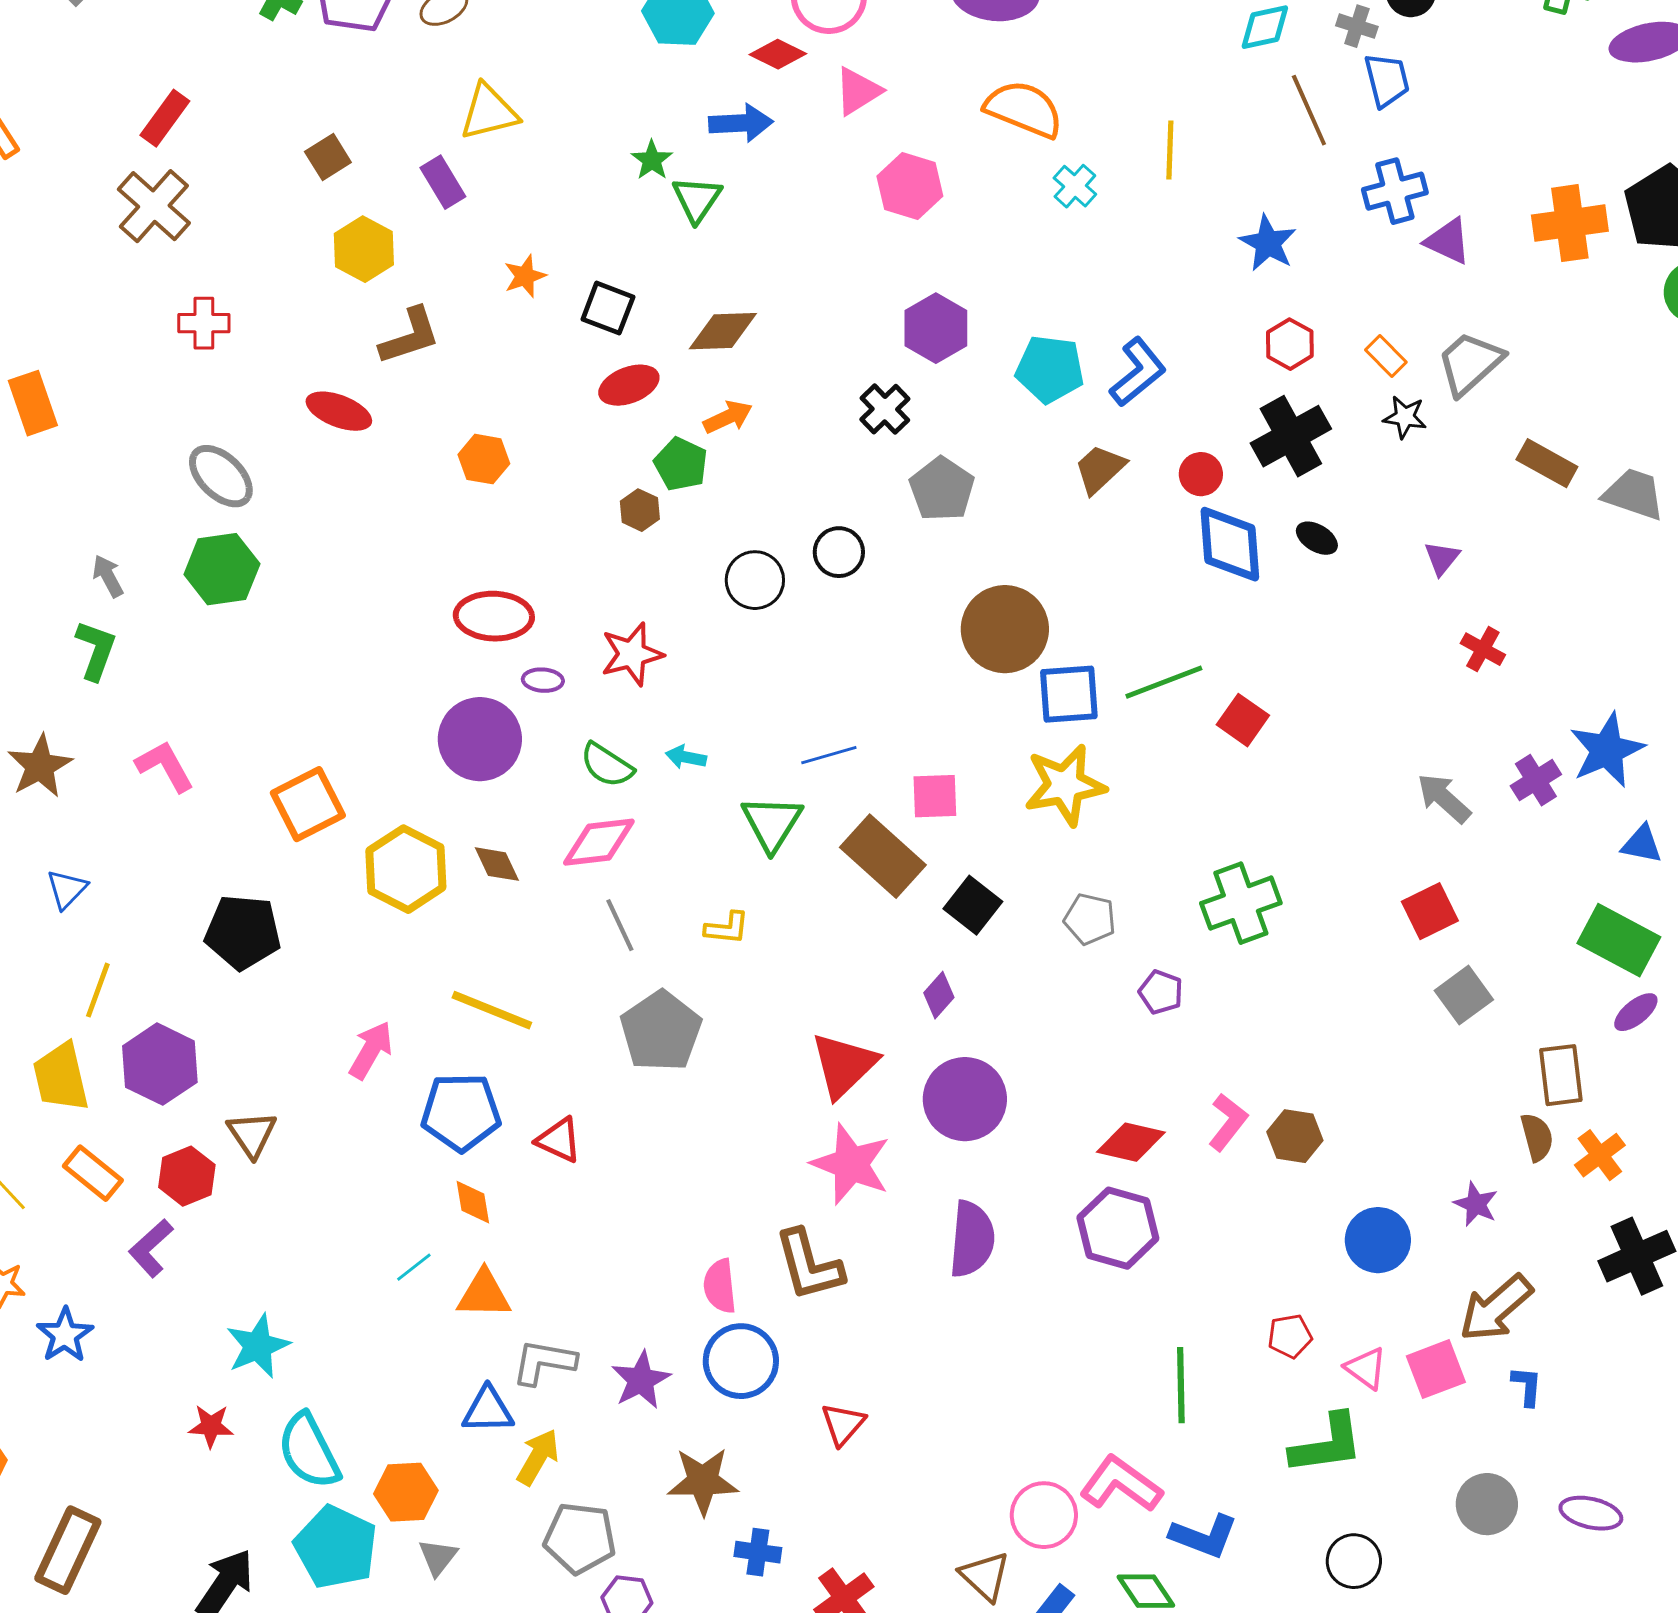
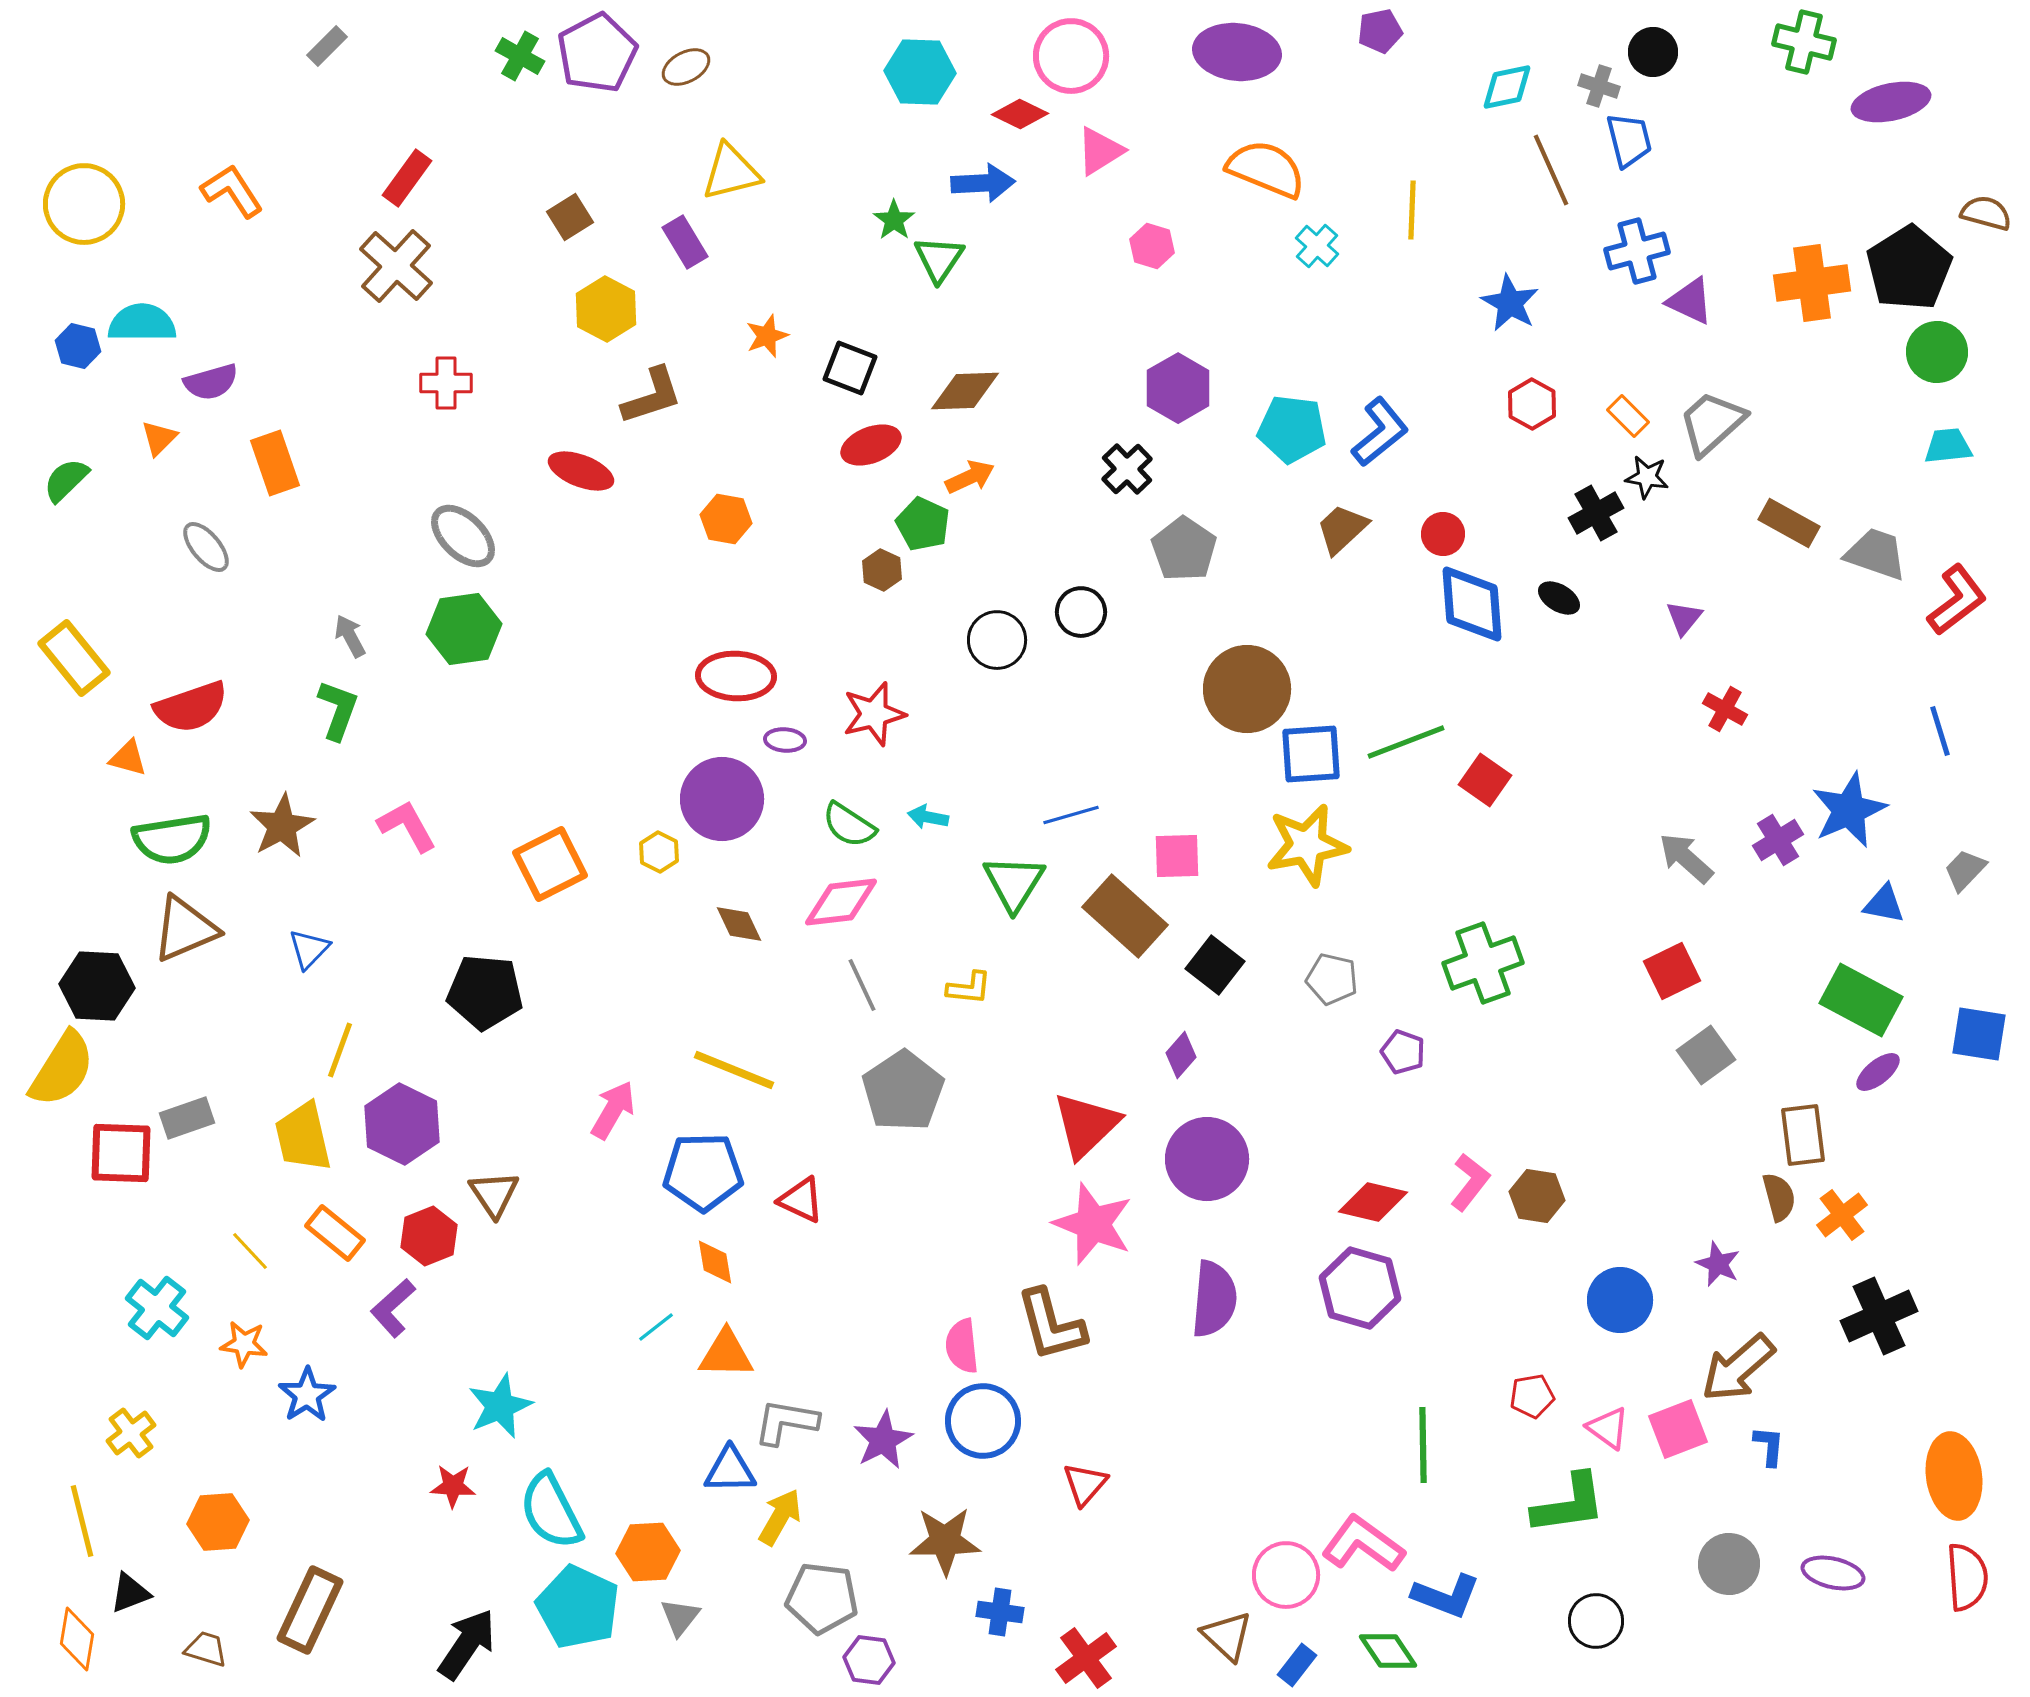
pink hexagon: (910, 186) -> (1152, 246), size x0.7
black cross: (1291, 436) -> (1596, 513), moved, size x0.7
yellow hexagon: (406, 869) -> (659, 852), moved, size x0.5

